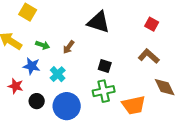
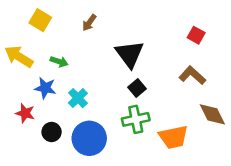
black triangle: (99, 22) -> (129, 54), moved, turned 35
brown arrow: (69, 47) -> (89, 23), moved
black square: (105, 66) -> (137, 88), turned 32

